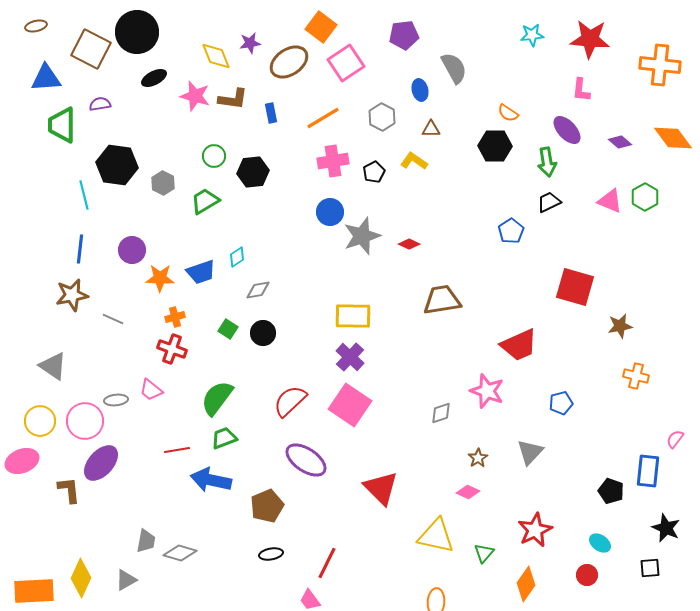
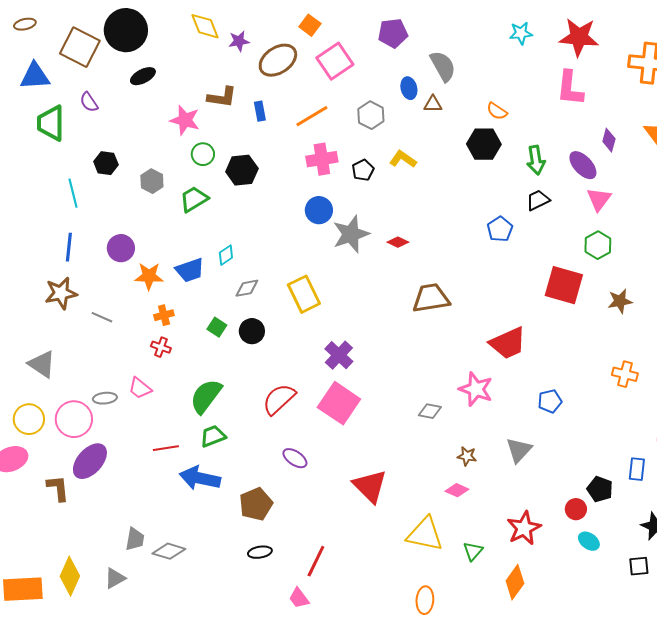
orange square: (321, 27) -> (310, 25), size x0.7
yellow diamond: (216, 56) -> (205, 26), moved
pink L-shape: (581, 90) -> (570, 88), size x1.5
pink star: (195, 96) -> (185, 120), moved
purple semicircle: (100, 104) -> (89, 102), turned -115
brown triangle: (431, 129) -> (433, 104), moved
purple ellipse: (567, 130) -> (583, 165), moved
purple diamond: (620, 142) -> (609, 140), turned 65
black hexagon: (117, 165) -> (106, 163), size x0.6
green hexagon: (645, 197) -> (598, 245), moved
pink triangle: (610, 201) -> (599, 199), turned 44
yellow rectangle: (353, 316) -> (304, 294), moved, turned 63
brown star: (620, 326) -> (620, 301), moved
red cross: (172, 349) -> (161, 347), size x0.7
gray diamond: (441, 413) -> (430, 411), turned 30
brown star: (478, 458) -> (467, 456), turned -30
purple ellipse: (306, 460) -> (295, 458), size x0.6
blue rectangle: (648, 471) -> (637, 469), size x0.7
red circle: (587, 575) -> (576, 509), moved

